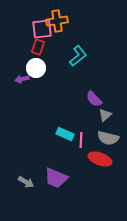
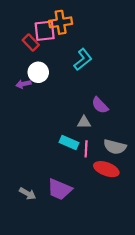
red rectangle: (38, 47) -> (31, 43), moved, turned -63
gray triangle: (105, 115) -> (84, 122), moved, turned 40

